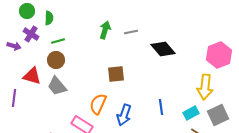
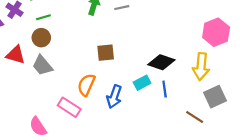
black diamond: (163, 49) -> (161, 62), moved, turned -30
blue line: (161, 107) -> (165, 89), moved
cyan rectangle: (191, 113) -> (142, 83), moved

